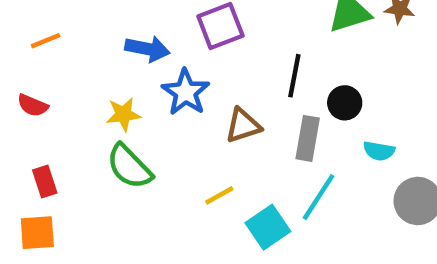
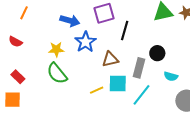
orange line: (46, 41) -> (24, 13), turned -48
black line: (294, 76) -> (125, 31), moved
red rectangle: (45, 182) -> (18, 77), turned -32
cyan square: (268, 227) -> (118, 83), moved, turned 30

